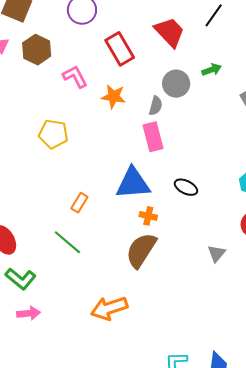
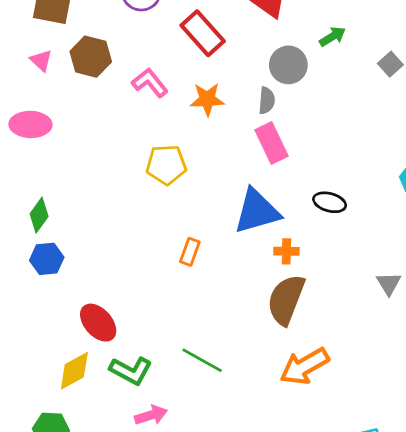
yellow pentagon: (53, 134) -> (166, 165), moved
green line: (67, 242) -> (202, 360), moved
orange arrow: (109, 308) -> (304, 366), moved

